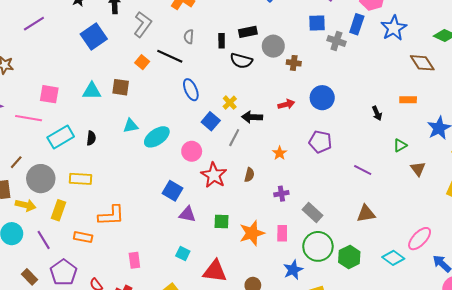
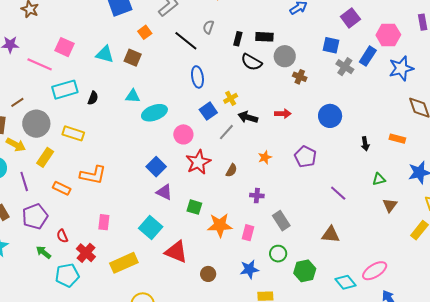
orange square: (142, 62) -> (145, 32), moved
blue circle: (322, 98) -> (330, 116), moved
green circle: (318, 246) -> (278, 254), size x0.6
cyan square: (183, 253) -> (151, 228), size x1.6

